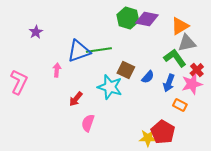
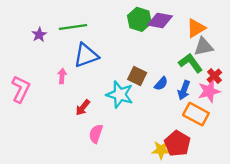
green line: (99, 50) -> (73, 27), moved
orange rectangle: (180, 105) -> (196, 114), size x1.6

